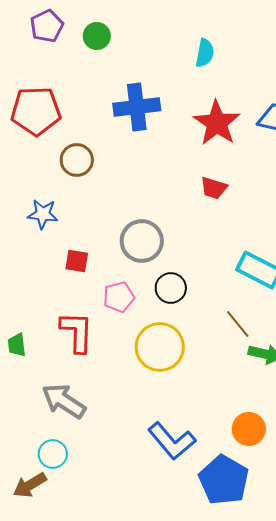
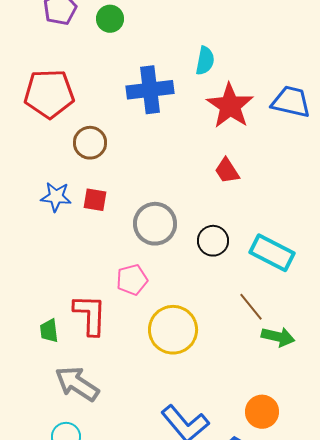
cyan semicircle: (205, 53) -> (205, 61), moved
red trapezoid: (214, 188) -> (227, 171), turned 40
red square: (77, 261) -> (95, 200), moved
black circle: (171, 288) -> (213, 241), moved
green trapezoid: (17, 345) -> (49, 331), moved

